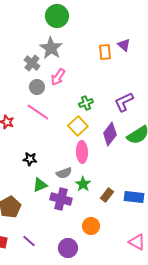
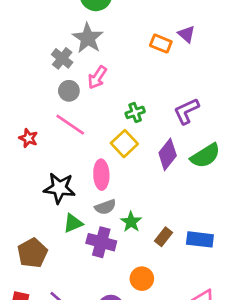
orange rectangle: (105, 52) -> (161, 44), turned -63
pink ellipse: (82, 152) -> (101, 175), moved
black star: (30, 159) -> (59, 188), size x1.6

